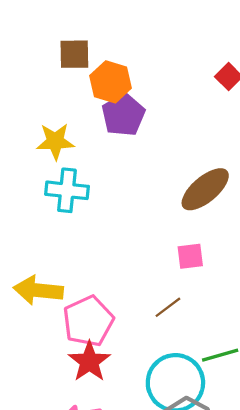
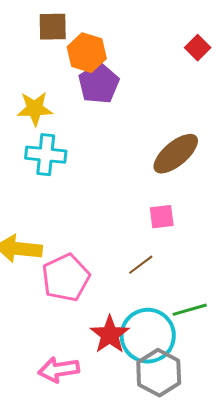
red star: (89, 361) -> (110, 335), moved

